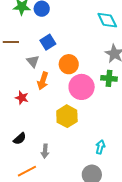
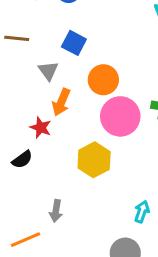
blue square: (48, 42) -> (74, 43), turned -35
red star: (22, 98) -> (41, 128), moved
black semicircle: (20, 139) -> (22, 159), moved

